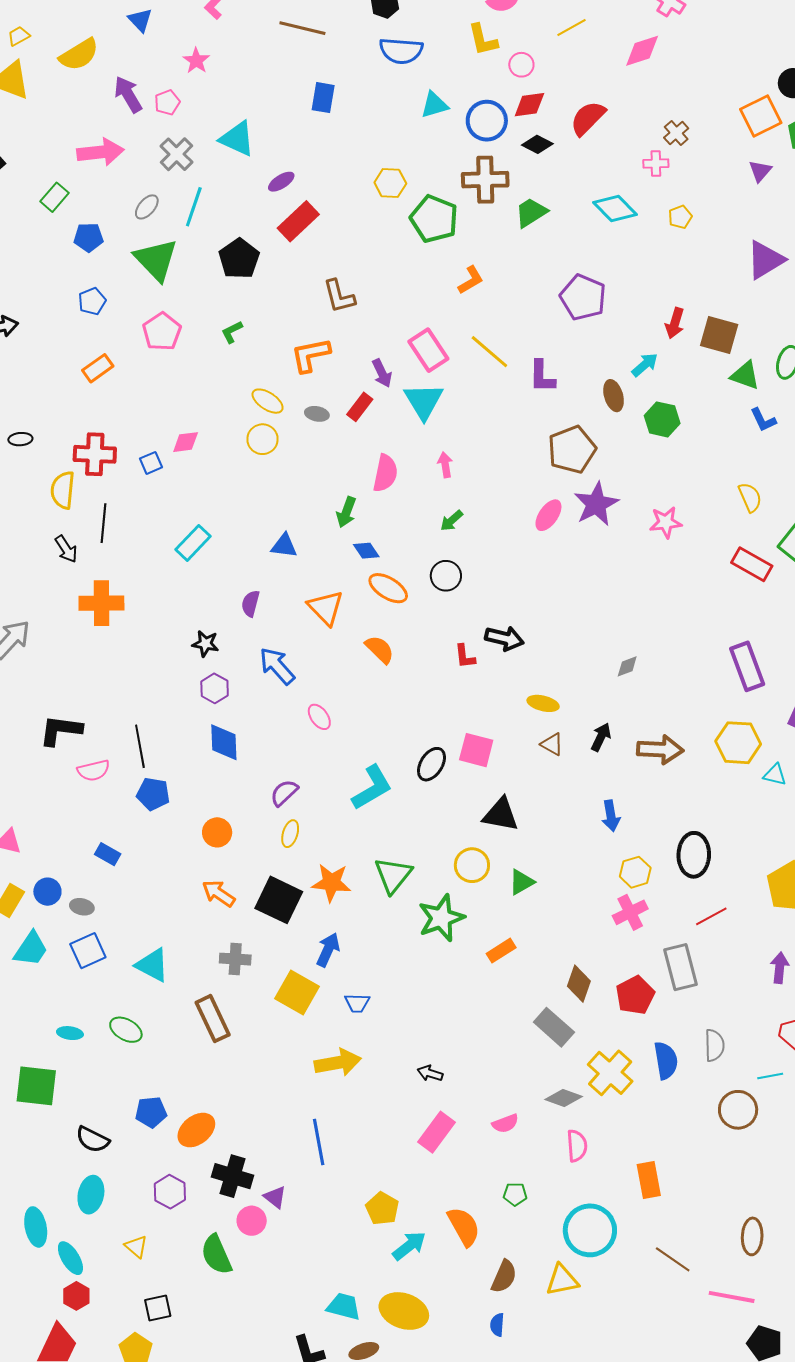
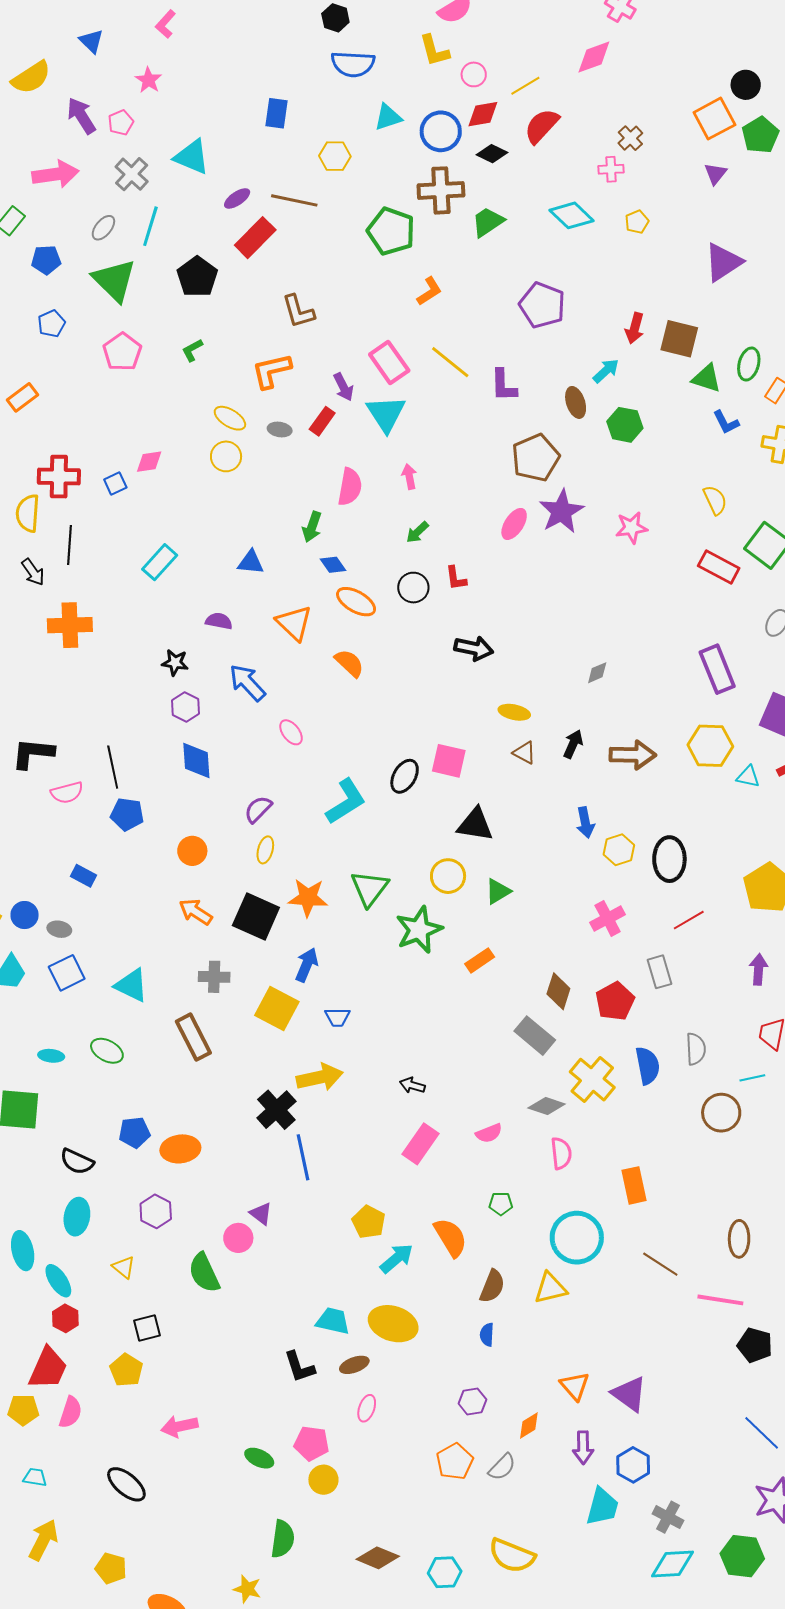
brown line: (302, 28) -> (294, 200), moved
yellow line: (572, 28) -> (525, 86), moved
yellow hexagon: (390, 183) -> (335, 156), moved
orange rectangle: (98, 368) -> (23, 397), moved
purple semicircle: (251, 604) -> (219, 621), turned 88
red L-shape: (465, 656) -> (456, 578), moved
yellow hexagon: (635, 872) -> (619, 850), moved
gray rectangle: (681, 967) -> (660, 972), size x0.7
orange ellipse: (196, 1130) -> (180, 1149), turned 33
black cross: (232, 1176) -> (276, 1110), moved, turned 33

